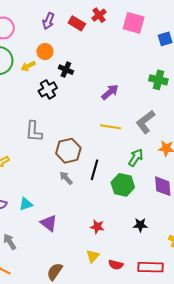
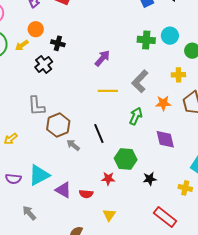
brown hexagon: (68, 151) -> (58, 125), moved
black line: (95, 170) -> (99, 133), turned -30
green hexagon: (123, 185) -> (126, 159), moved
cyan triangle: (26, 204) -> (39, 175), size x1.6
red star: (97, 227) -> (108, 179), moved
red semicircle: (116, 265) -> (86, 194), moved
red rectangle: (151, 267) -> (165, 217), turned 45

